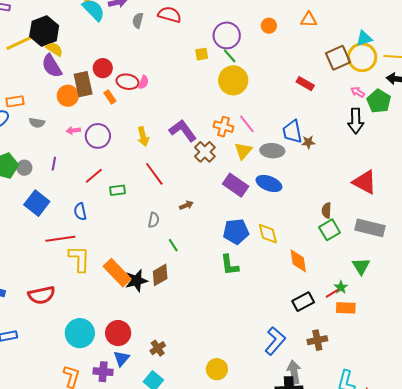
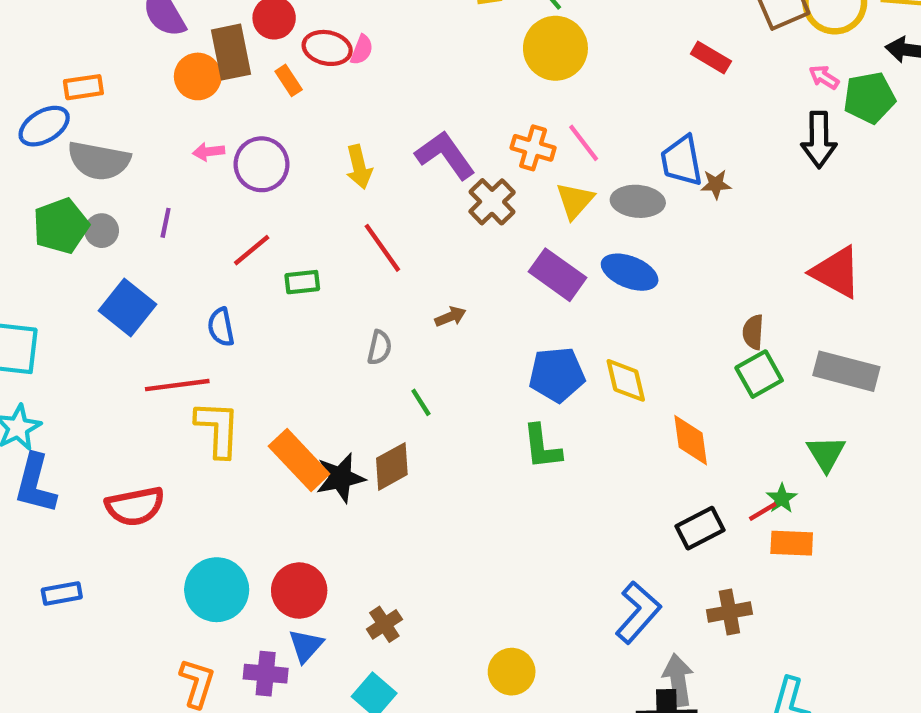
green pentagon: (379, 101) -> (869, 98), turned 30
gray semicircle: (37, 123) -> (99, 161), moved, size x1.8

